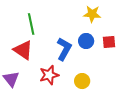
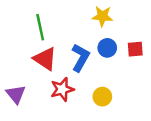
yellow star: (92, 14) -> (102, 16), moved
red triangle: (23, 50) -> (45, 59), moved

